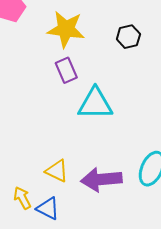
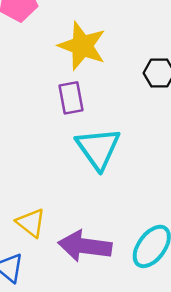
cyan triangle: (95, 104) -> (98, 148), turned 42

